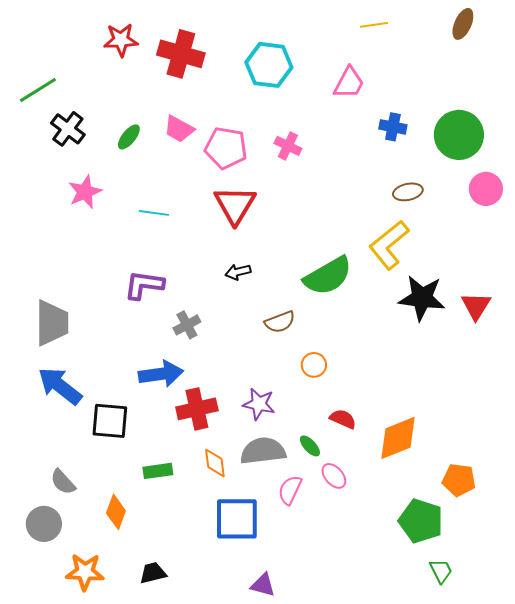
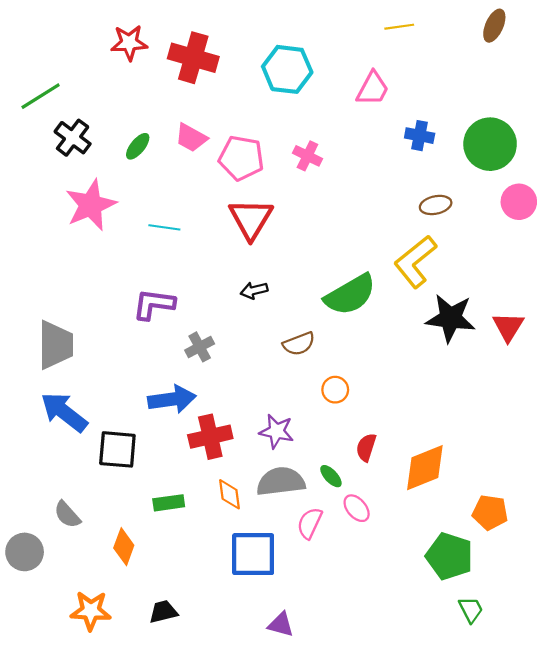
pink star: (85, 192) -> (91, 205), size x1.4
red semicircle: (343, 419) -> (366, 447), turned -96
gray circle: (44, 524) -> (25, 552), moved

